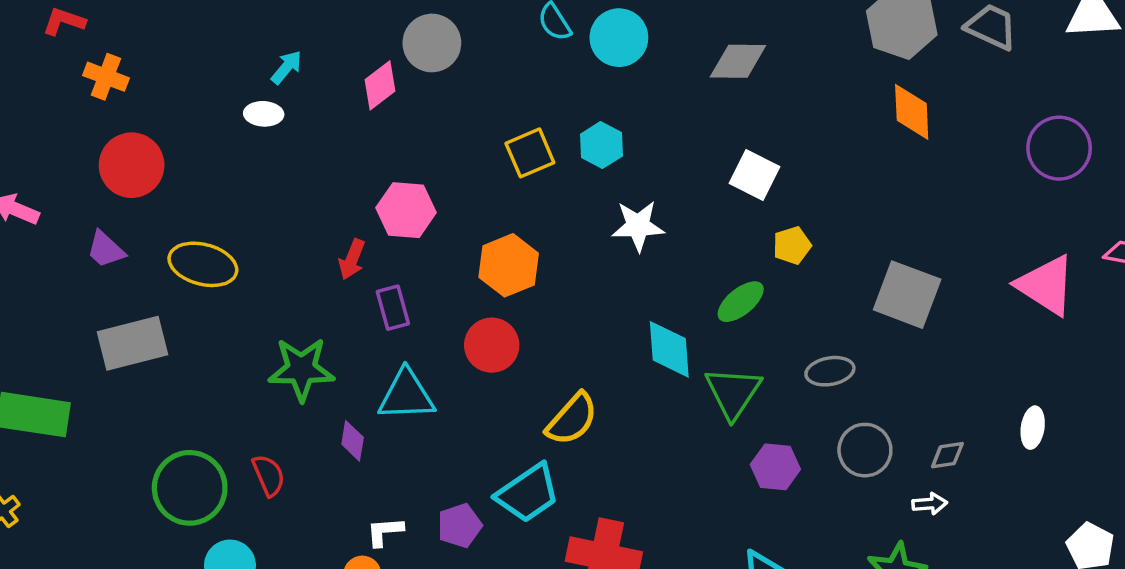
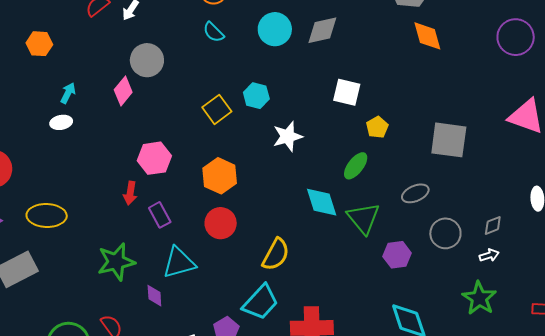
cyan circle: (619, 38) -> (275, 29), moved

